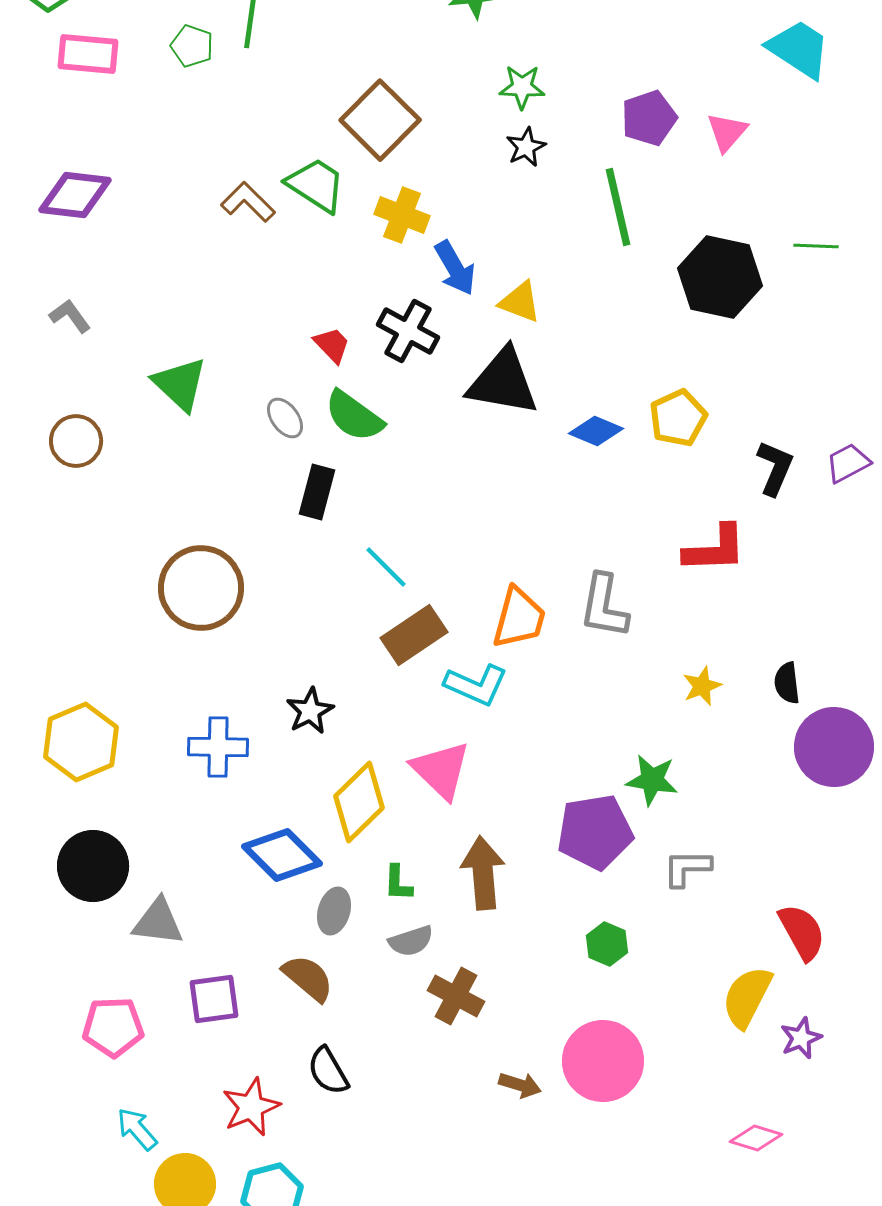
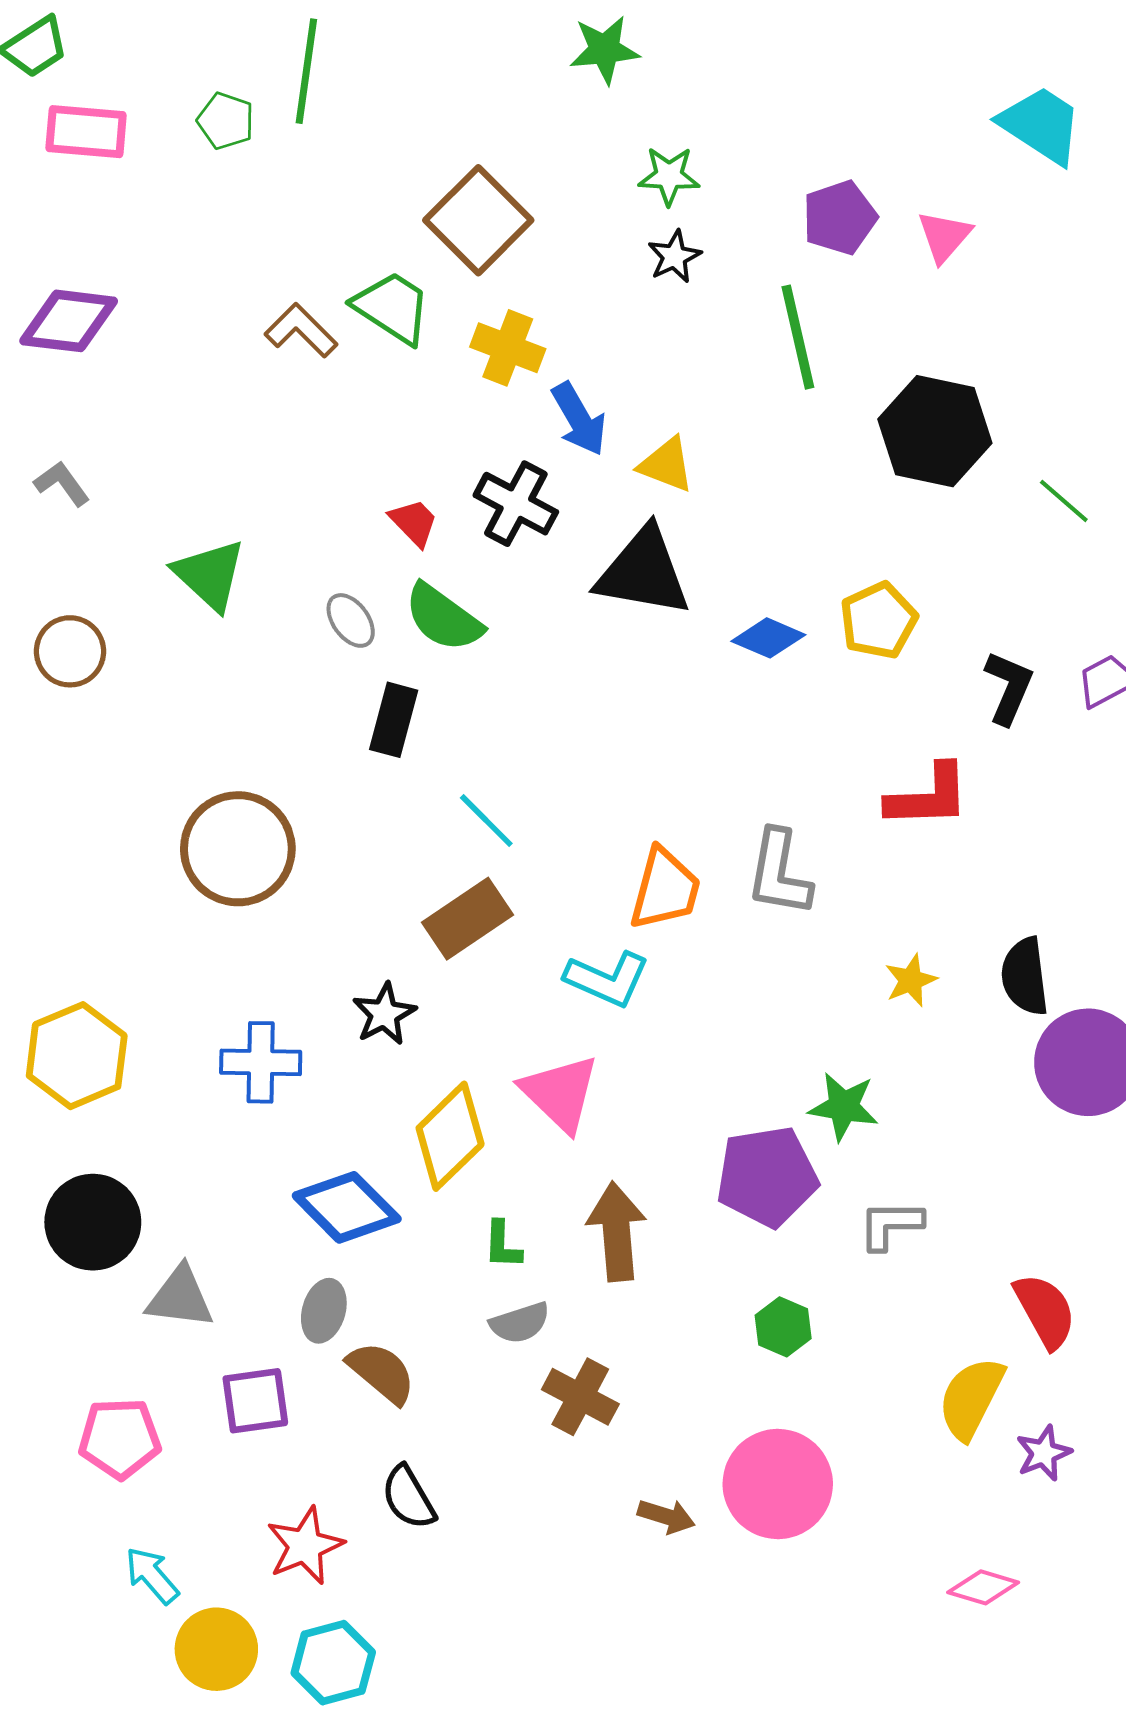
green line: (816, 246) -> (1064, 501), moved, turned 39
brown rectangle: (414, 635) -> (468, 919), moved
black semicircle: (787, 683) -> (1025, 976), size x1.4
gray ellipse: (334, 911) -> (324, 1311), moved

